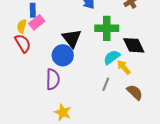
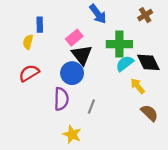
pink rectangle: (37, 22) -> (74, 38), moved
red semicircle: (23, 43) -> (29, 73), moved, turned -90
cyan semicircle: (112, 57) -> (125, 63), moved
gray line: (106, 84) -> (91, 106), moved

